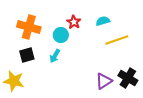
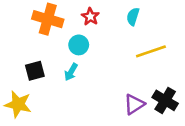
cyan semicircle: (103, 21) -> (133, 17), moved, turned -56
red star: (74, 22) -> (90, 17), moved
orange cross: (29, 27) -> (48, 19), moved

